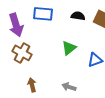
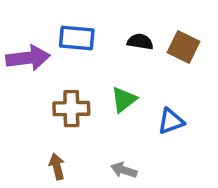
purple arrow: (16, 25) -> (28, 58), turned -80
brown cross: (22, 53) -> (71, 109), moved, turned -30

